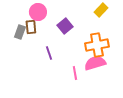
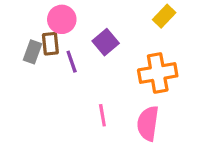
purple line: (49, 53) -> (72, 62), moved
pink semicircle: (95, 63) -> (148, 123), moved, turned -65
pink line: (75, 73) -> (102, 115), moved

